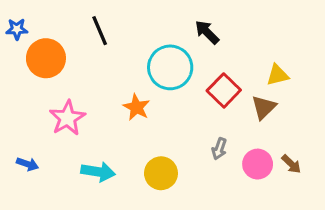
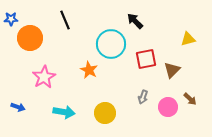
yellow triangle: (278, 75) -> (188, 39), moved
red square: (224, 90) -> (146, 59), turned 35
brown arrow: (291, 164) -> (190, 99), moved

